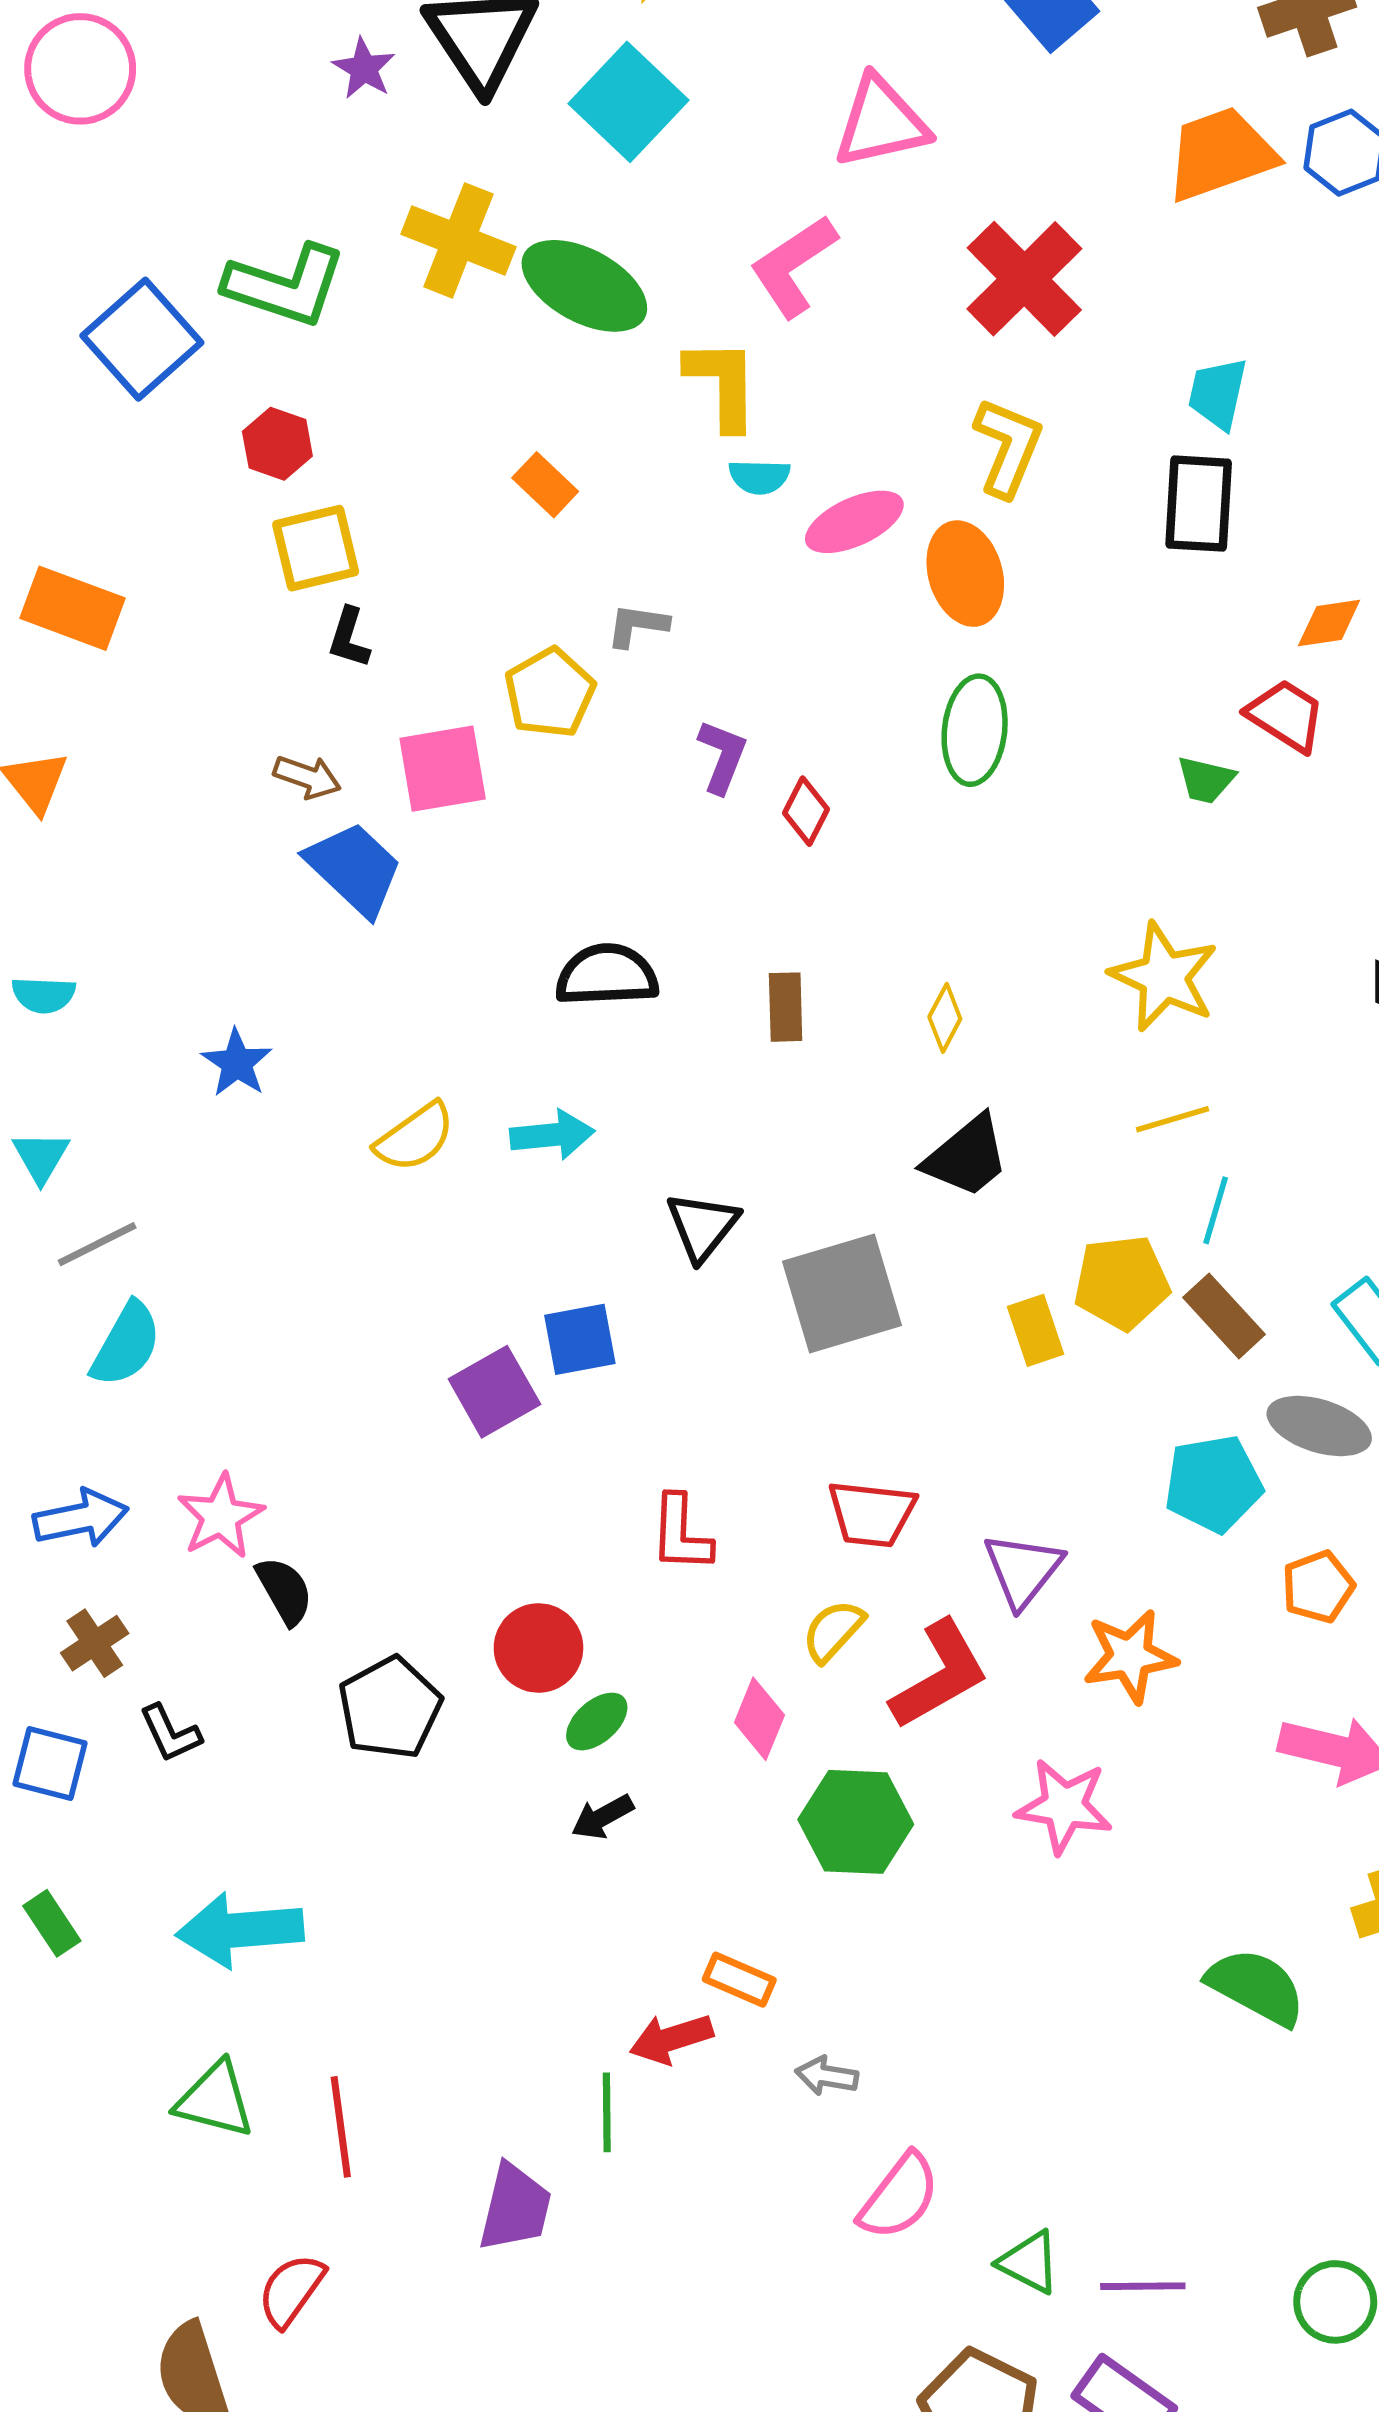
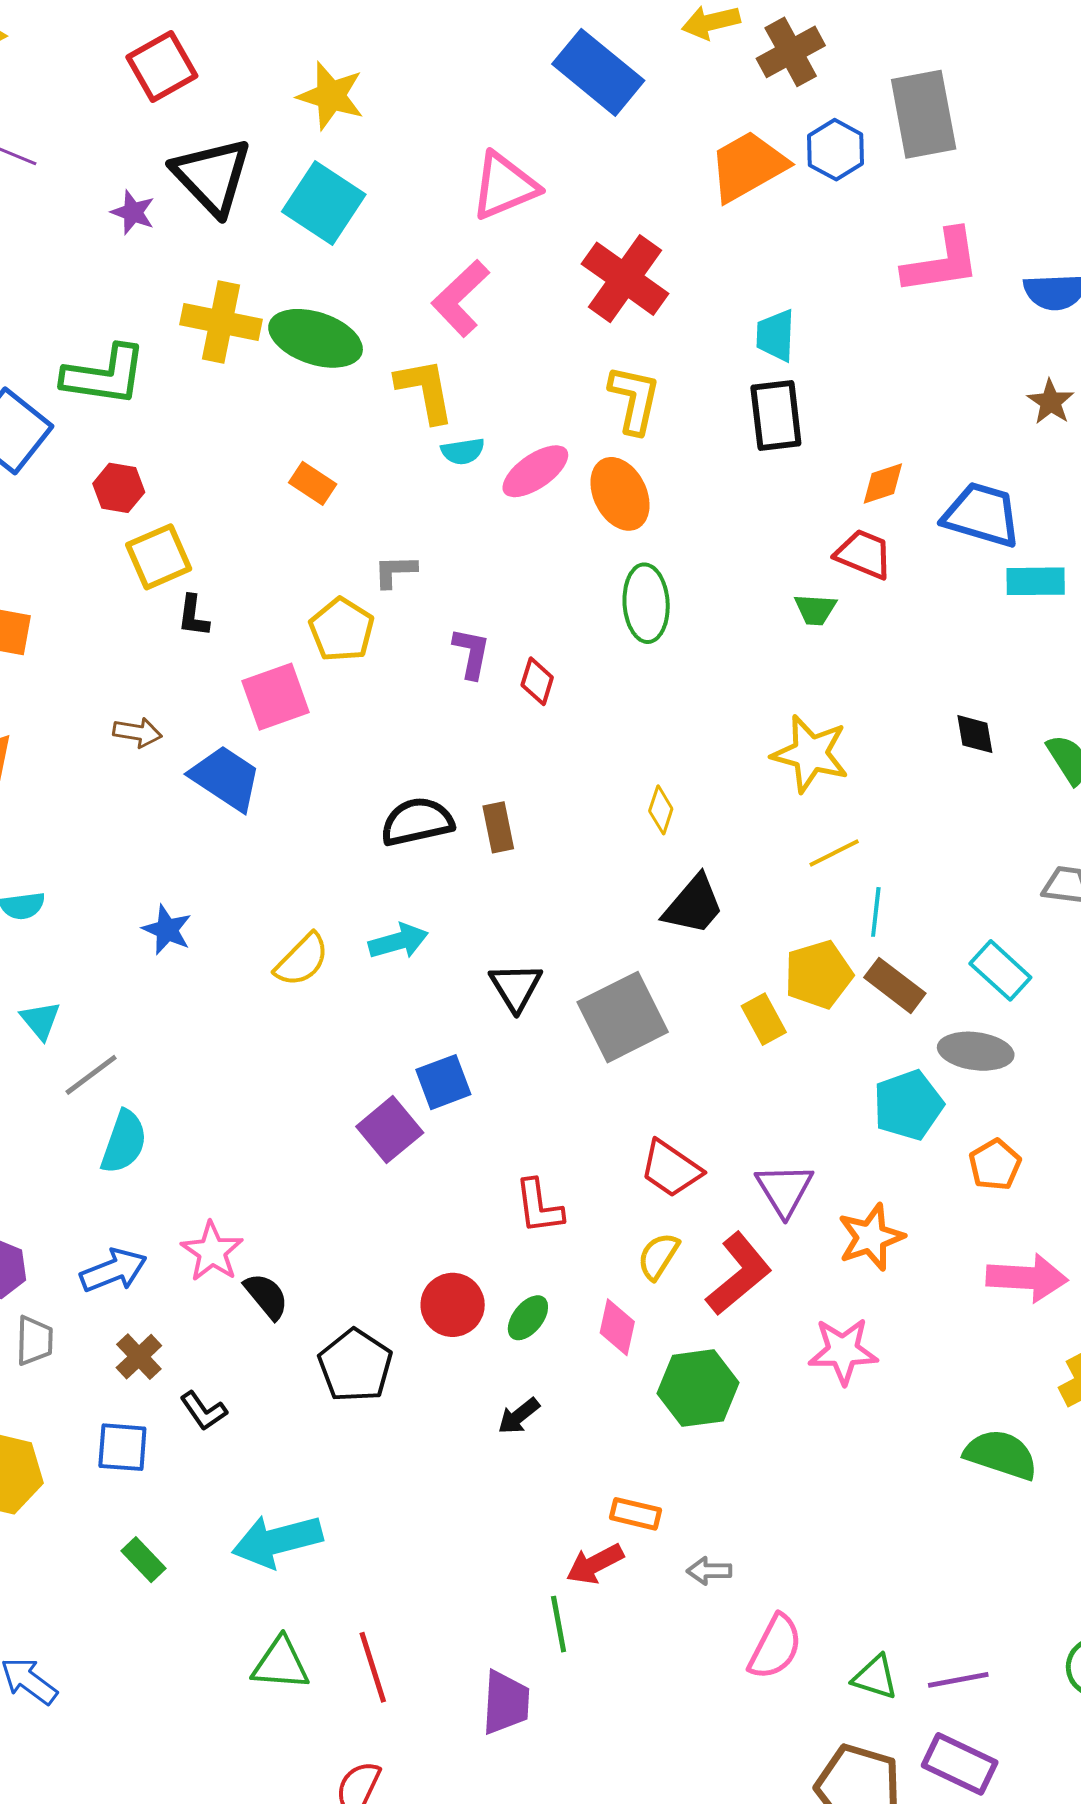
brown arrow: (307, 777) -> (137, 732), moved
brown rectangle: (786, 1007) -> (498, 827), moved
red trapezoid: (872, 1514) -> (671, 1169), turned 38
green ellipse: (597, 1722) -> (528, 1318), moved

